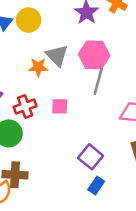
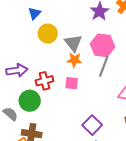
yellow circle: (29, 20) -> (48, 34), moved
orange star: (38, 67) -> (74, 60), moved

